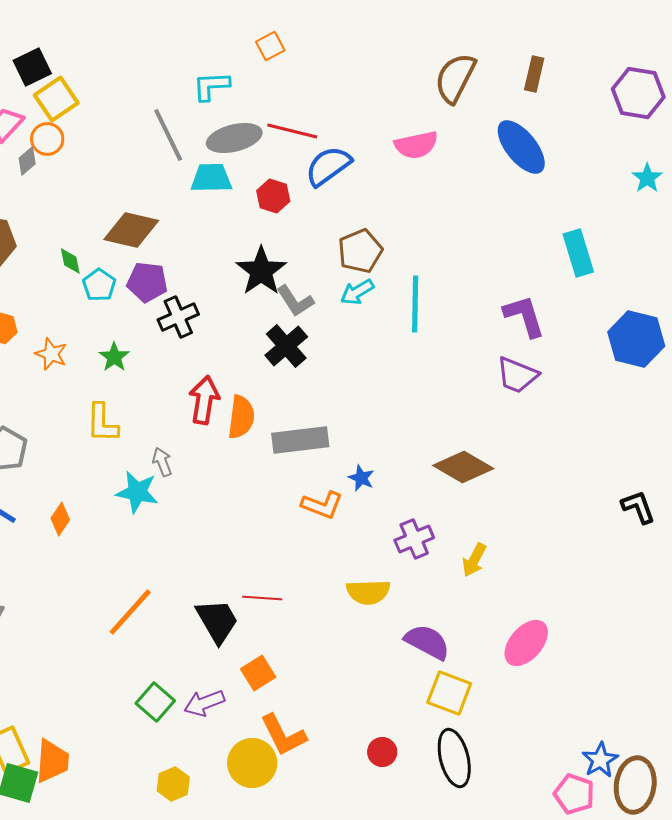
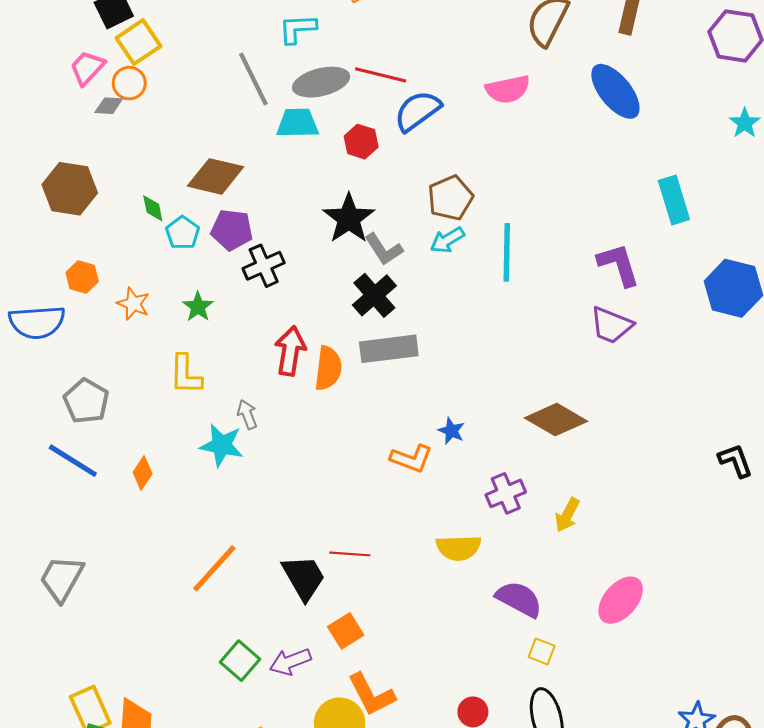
gray diamond: (27, 161) -> (109, 106), turned 44
gray rectangle: (300, 440) -> (389, 349), moved
yellow square: (449, 693) -> (542, 651), size x0.6

